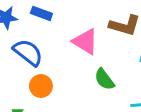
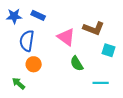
blue semicircle: (28, 52) -> (27, 41), turned -125

